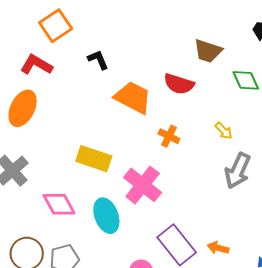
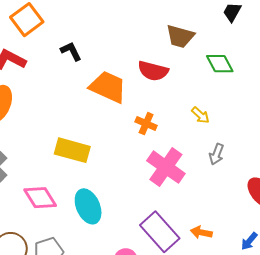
gray arrow: (238, 171) -> (217, 154), size x0.6
pink cross: (143, 185) -> (166, 167), moved

